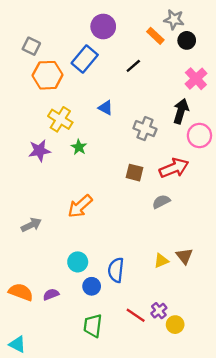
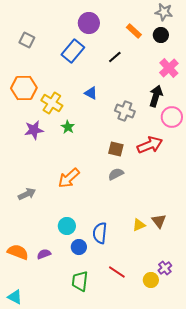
gray star: (174, 20) -> (164, 12), moved
orange hexagon: (48, 75) -> (24, 88), moved
gray semicircle: (161, 202) -> (116, 174), moved
purple cross: (159, 311) -> (165, 268), moved

